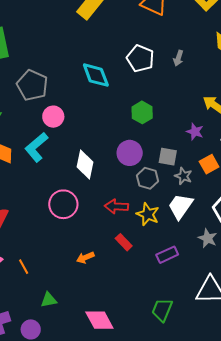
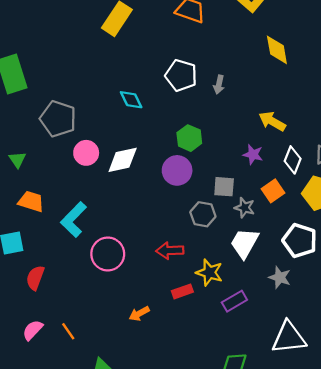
gray arrow: (178, 58) -> (219, 85), moved
cyan diamond: (96, 75) -> (131, 100), size x0.7
cyan L-shape: (36, 147) -> (74, 219), moved
purple circle: (130, 153) -> (177, 170), moved
white diamond: (85, 164) -> (123, 160), moved, turned 72
yellow star: (148, 214) -> (209, 273), moved
red rectangle: (124, 242) -> (182, 291), turned -60

